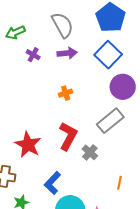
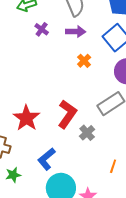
orange cross: (66, 93) -> (84, 61), moved, turned -32

